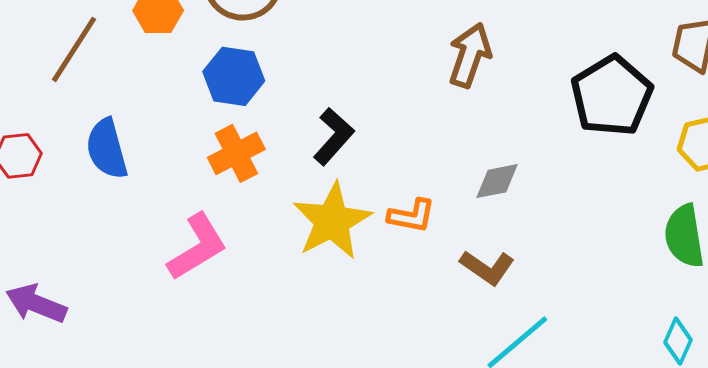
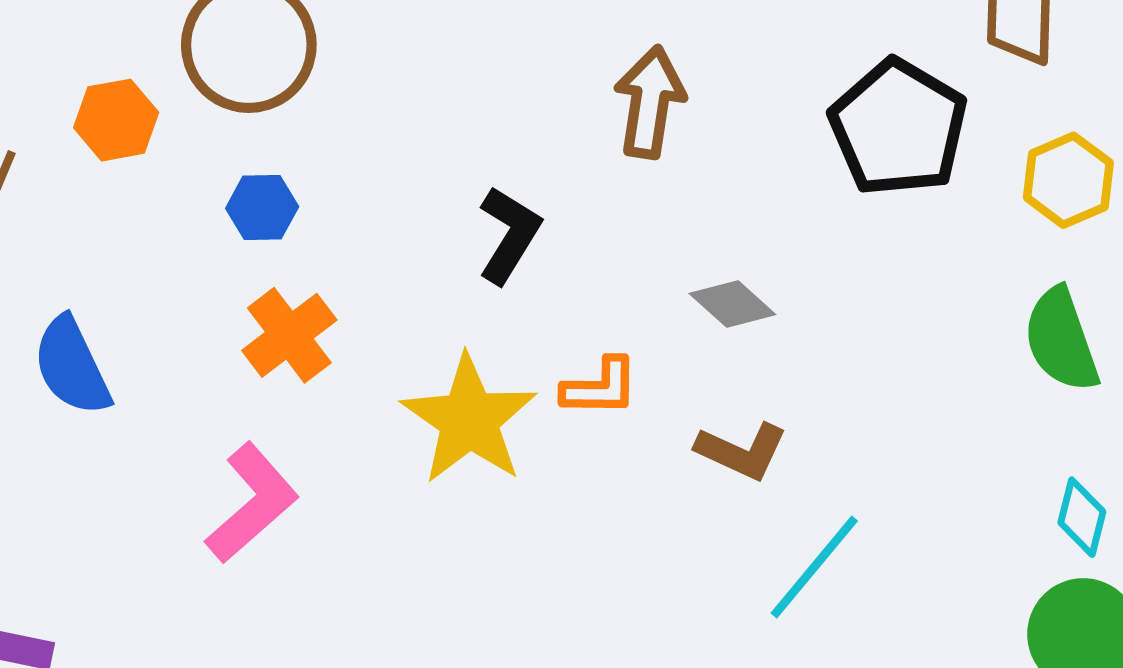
blue hexagon: (234, 76) -> (262, 207), size x0.7
black L-shape: (334, 136) -> (509, 235), moved
gray diamond: (497, 181) -> (732, 304), turned 63

